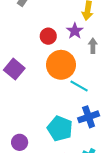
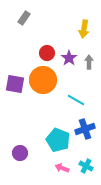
purple star: (75, 31) -> (69, 58), moved
orange circle: (61, 65) -> (43, 80), moved
purple square: (14, 69) -> (15, 84), turned -30

